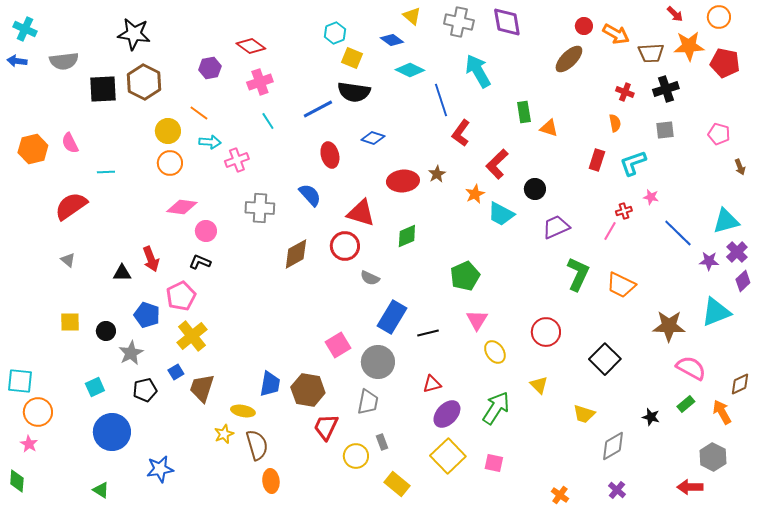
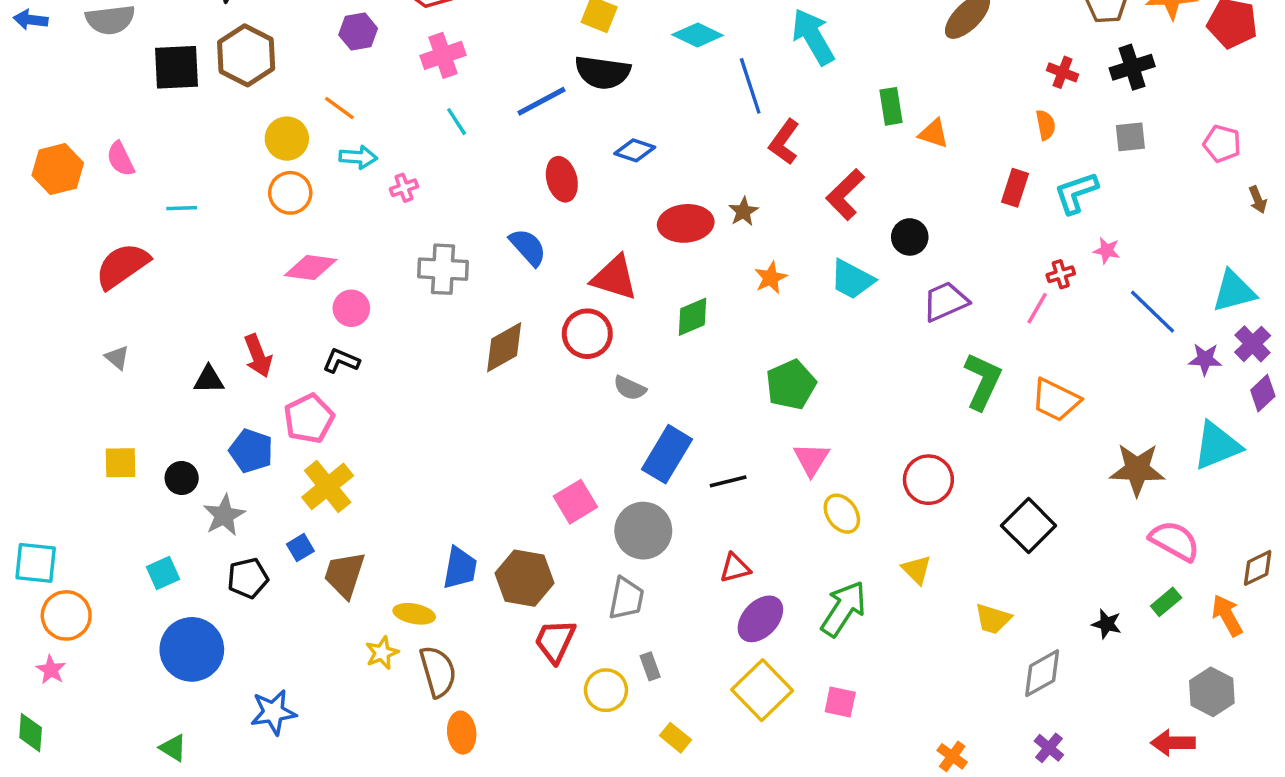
pink cross: (237, 160) -> (404, 188), size x0.7
orange star: (475, 194) -> (771, 278), moved
yellow rectangle: (397, 484) -> (676, 738), size x0.7

